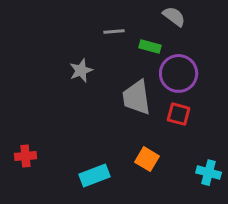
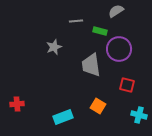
gray semicircle: (174, 16) -> (116, 11), turned -70
red square: (179, 114) -> (127, 85), moved

